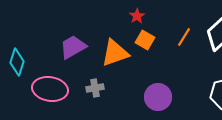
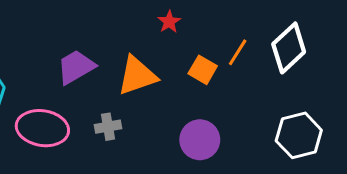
orange square: (145, 40) -> (203, 70), moved

